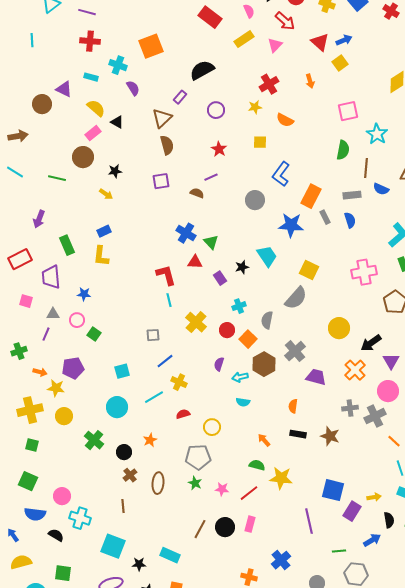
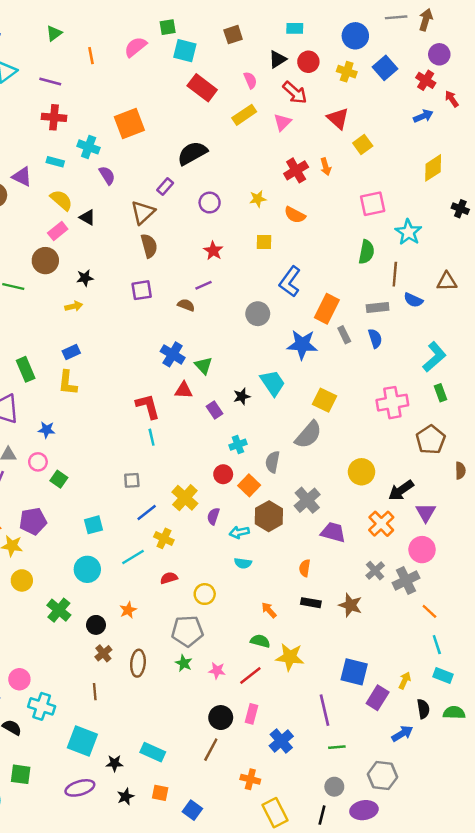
blue arrow: (344, 40) -> (423, 116), moved
red cross: (269, 84) -> (296, 170), moved
yellow arrow: (106, 194) -> (74, 306), turned -48
yellow cross: (196, 322) -> (185, 498), moved
gray cross: (350, 408) -> (375, 571), turned -35
yellow arrow: (374, 497) -> (405, 680), turned -56
brown line: (200, 529) -> (211, 750), moved
green line: (339, 551) -> (337, 747), moved
blue cross: (281, 560) -> (281, 741), moved

